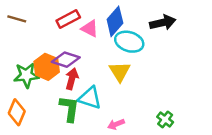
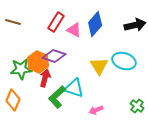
red rectangle: (68, 19) -> (56, 22), turned -30
cyan ellipse: (129, 42) -> (124, 61), moved
red arrow: (72, 79) -> (45, 78), moved
green L-shape: (69, 109) -> (57, 97), turned -140

